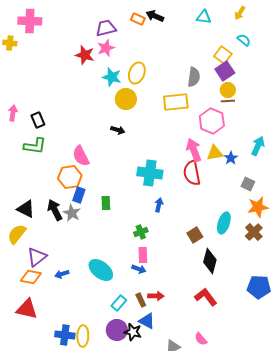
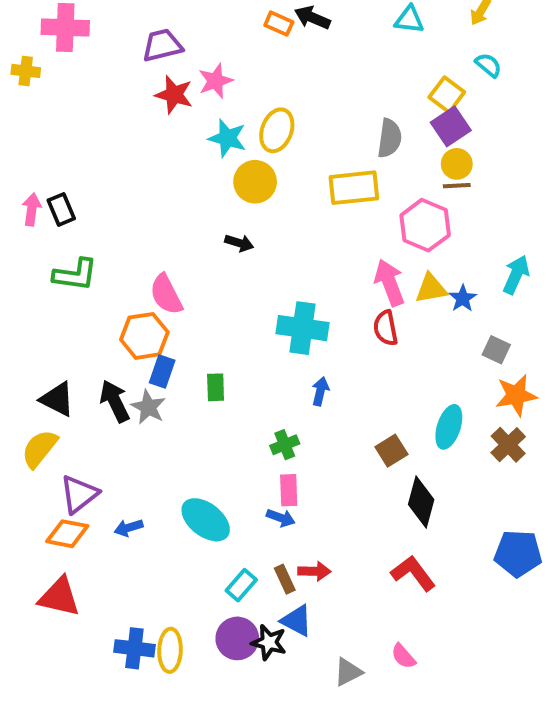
purple trapezoid: (106, 28) -> (162, 45), moved
black rectangle: (38, 120) -> (61, 209), moved
red semicircle: (192, 173) -> (386, 328), size x0.7

